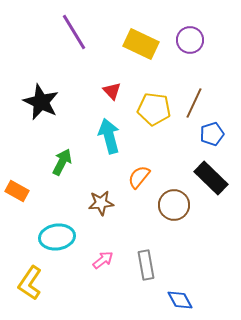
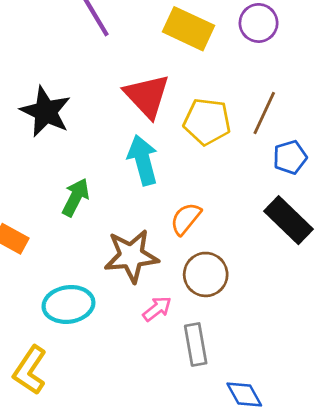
red triangle: (112, 91) -> (147, 96), size x1.8
brown star: (101, 203) -> (131, 256), size x1.5
brown circle: (174, 205) -> (206, 274), moved
pink arrow: (103, 260) -> (157, 309), moved

